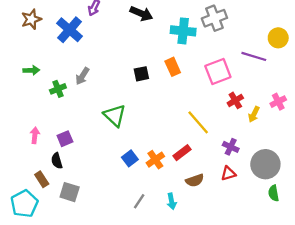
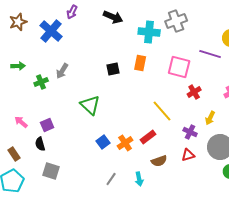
orange rectangle: (173, 67) -> (140, 63), turned 35
pink square: (218, 71) -> (179, 67), turned 35
yellow arrow: (254, 114) -> (210, 118), moved
pink arrow: (35, 135) -> (21, 122), turned -56
brown rectangle: (42, 179) -> (14, 154), moved

